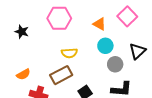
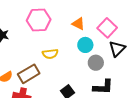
pink square: (127, 16) -> (107, 28), moved
brown rectangle: (61, 75) -> (29, 74), moved

